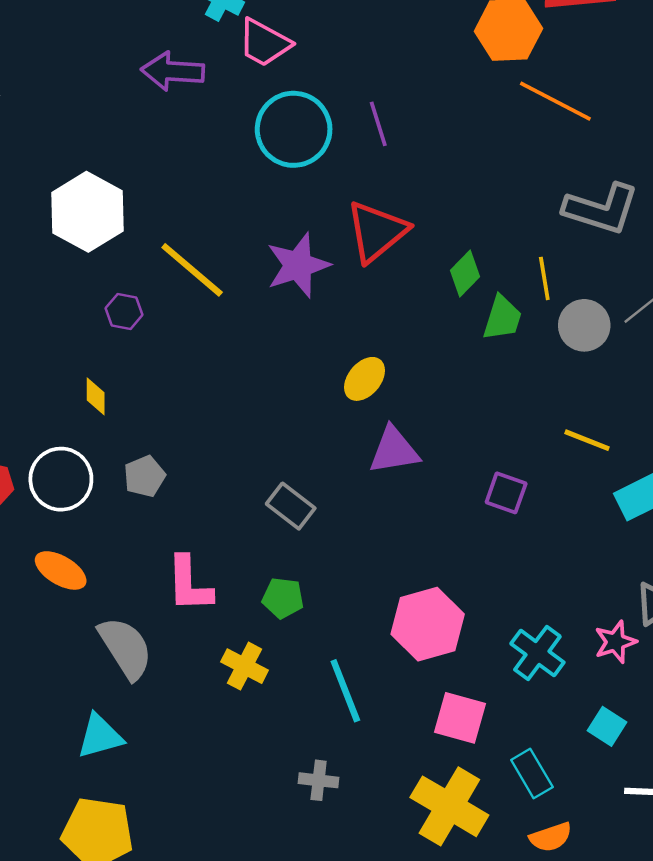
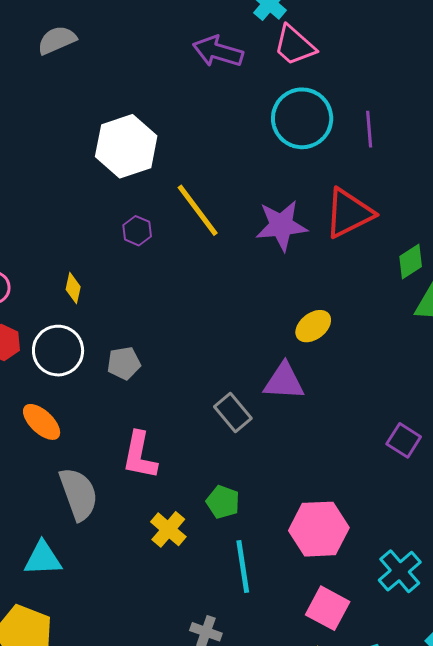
yellow diamond: (96, 396) -> (73, 288), moved
purple triangle: (394, 450) -> (284, 381), moved
green pentagon: (283, 598) -> (223, 502), moved

